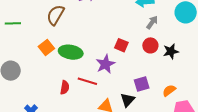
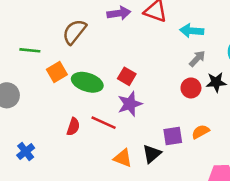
green line: (13, 23) -> (30, 50), moved
red square: (121, 45) -> (127, 76), moved
black star: (171, 51) -> (216, 82), moved
orange semicircle: (169, 90) -> (200, 132), moved

